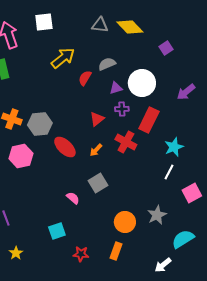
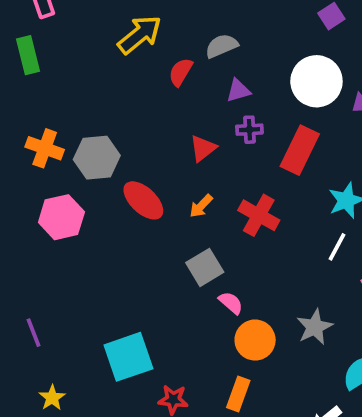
white circle: (142, 83) -> (316, 81), moved
red cross: (126, 142) -> (259, 215), moved
pink semicircle: (73, 198) -> (231, 303), moved
cyan square: (57, 231) -> (128, 357), size x1.5

